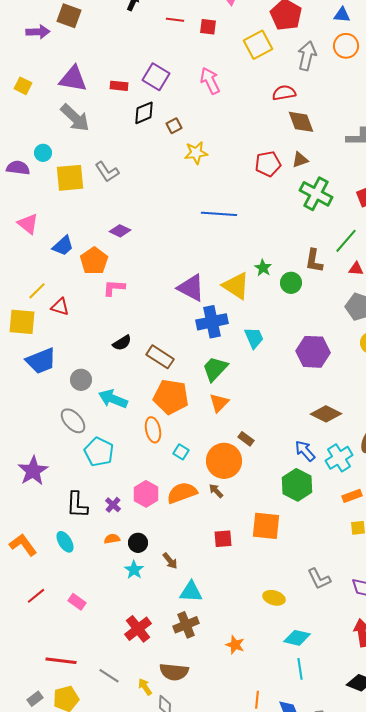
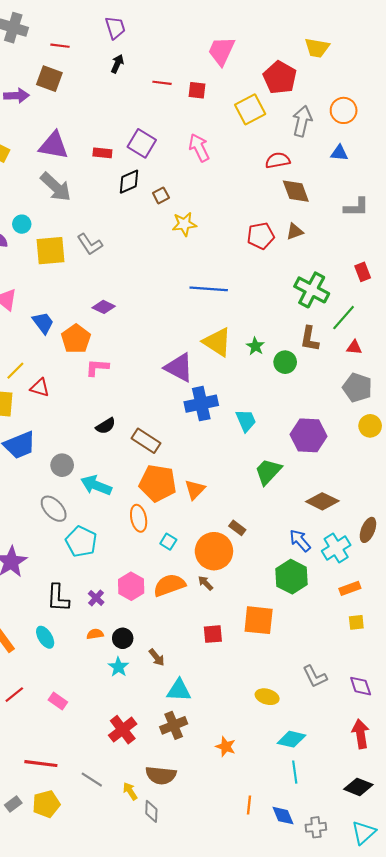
blue triangle: (342, 15) -> (339, 153), moved
green cross: (316, 194) -> (312, 290), moved
blue trapezoid: (63, 246) -> (43, 323), turned -85
yellow triangle: (236, 286) -> (217, 342), moved
green trapezoid: (215, 369) -> (268, 472), moved
orange triangle: (219, 403) -> (195, 490), moved

